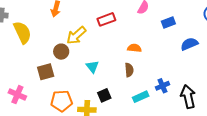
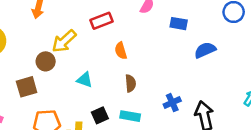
blue rectangle: (168, 23) -> (179, 24), turned 32
orange semicircle: (134, 48) -> (121, 51), moved, turned -112
cyan triangle: (92, 67) -> (85, 80), turned -32
cyan rectangle: (141, 97) -> (130, 116), moved, turned 35

